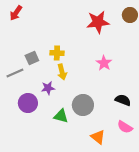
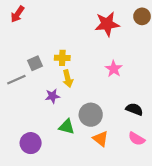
purple circle: (28, 103) -> (31, 143), moved
orange triangle: (98, 137) -> (101, 139), moved

